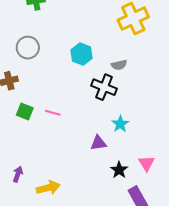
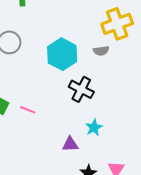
cyan hexagon: (82, 54) -> (62, 54), size x1.4
gray semicircle: (119, 65) -> (101, 51), moved

